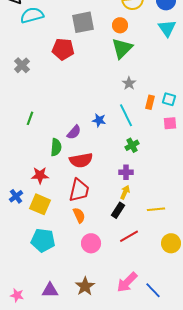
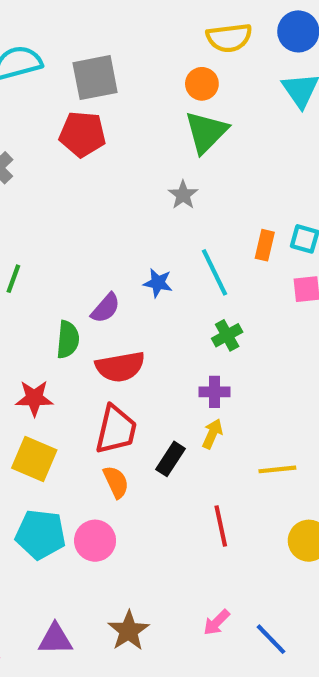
gray square: (83, 22) -> (95, 78), moved
gray star: (129, 83) -> (183, 195), moved
black rectangle: (118, 210) -> (170, 459), moved
red line: (129, 236) -> (221, 526), turned -72
pink circle: (91, 243) -> (95, 541), moved
pink arrow: (127, 282) -> (217, 622), size x0.6

